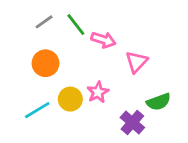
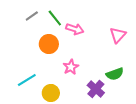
pink triangle: (136, 62) -> (118, 35), moved
orange circle: (45, 63) -> (49, 44), moved
yellow circle: (70, 99) -> (51, 93), moved

